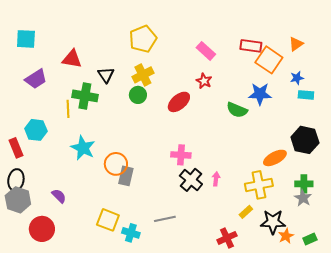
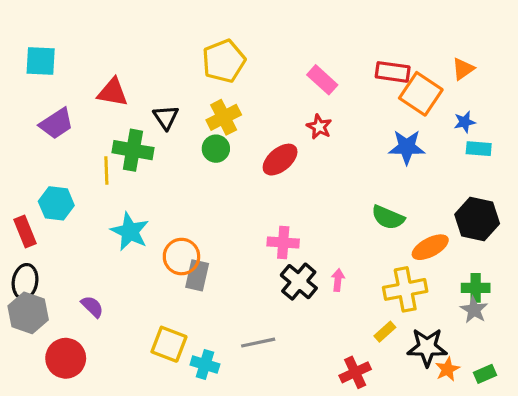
green semicircle: (237, 110) -> (388, 217), moved

